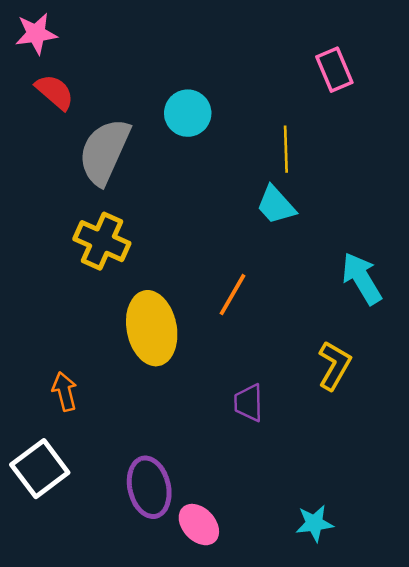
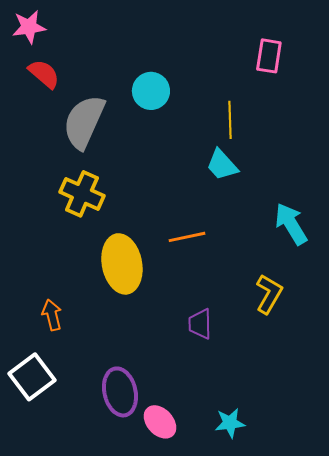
pink rectangle: (334, 70) -> (269, 56), turned 32
orange line: (232, 295) -> (187, 237), turned 48
cyan star: (314, 523) -> (230, 423), moved

